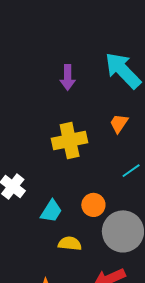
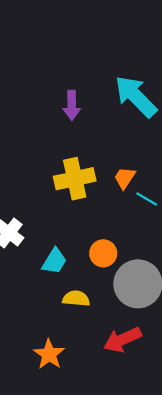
orange trapezoid: (119, 123) -> (125, 178), moved
cyan line: (131, 171) -> (147, 199), moved, turned 66

